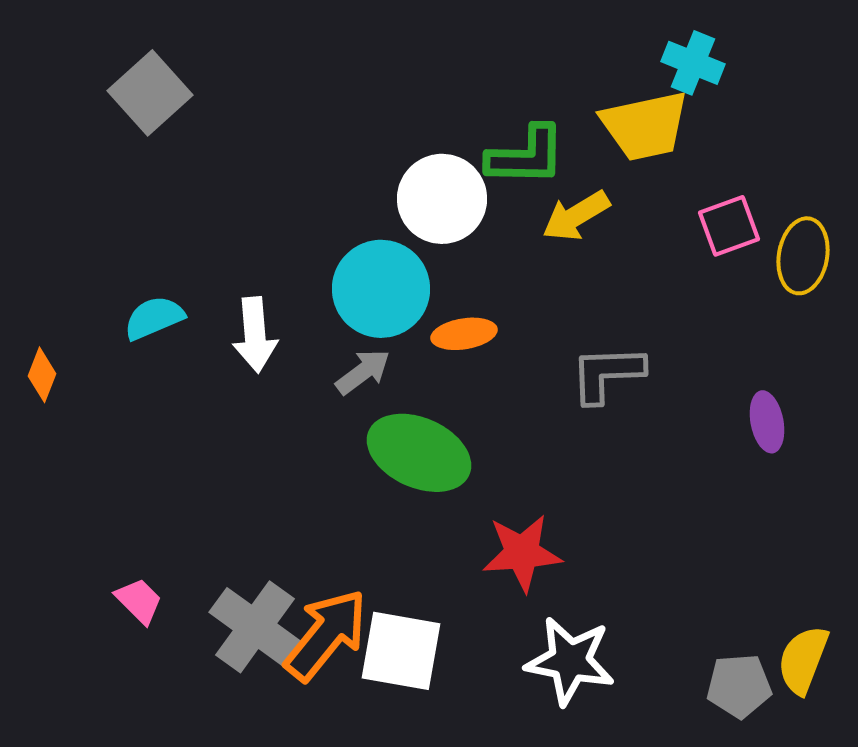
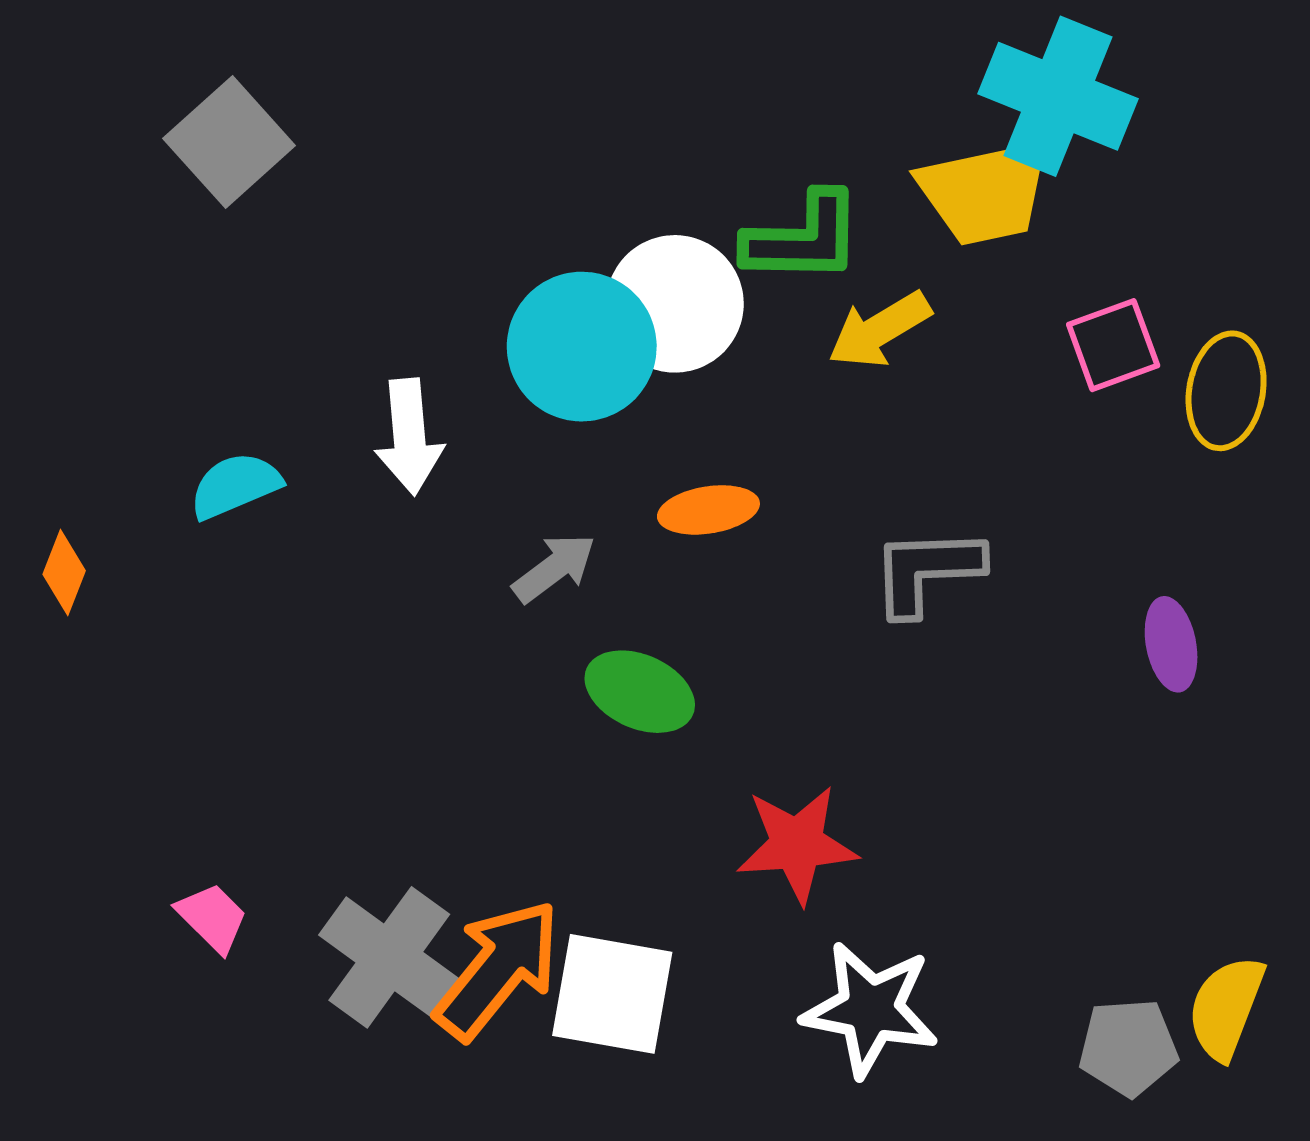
cyan cross: (693, 63) -> (1058, 96), size x1.6
cyan circle: (381, 289) -> (582, 347), moved
white arrow: (255, 335) -> (409, 437), moved
green ellipse: (419, 453) -> (640, 692), size x0.7

